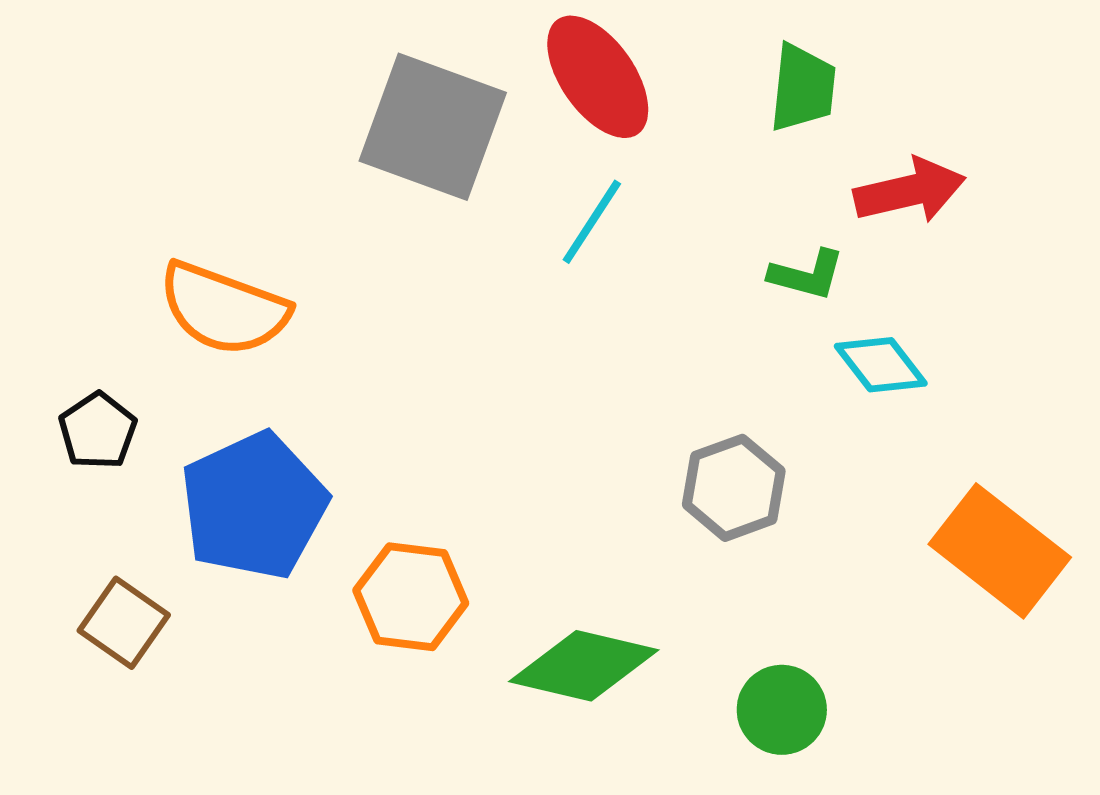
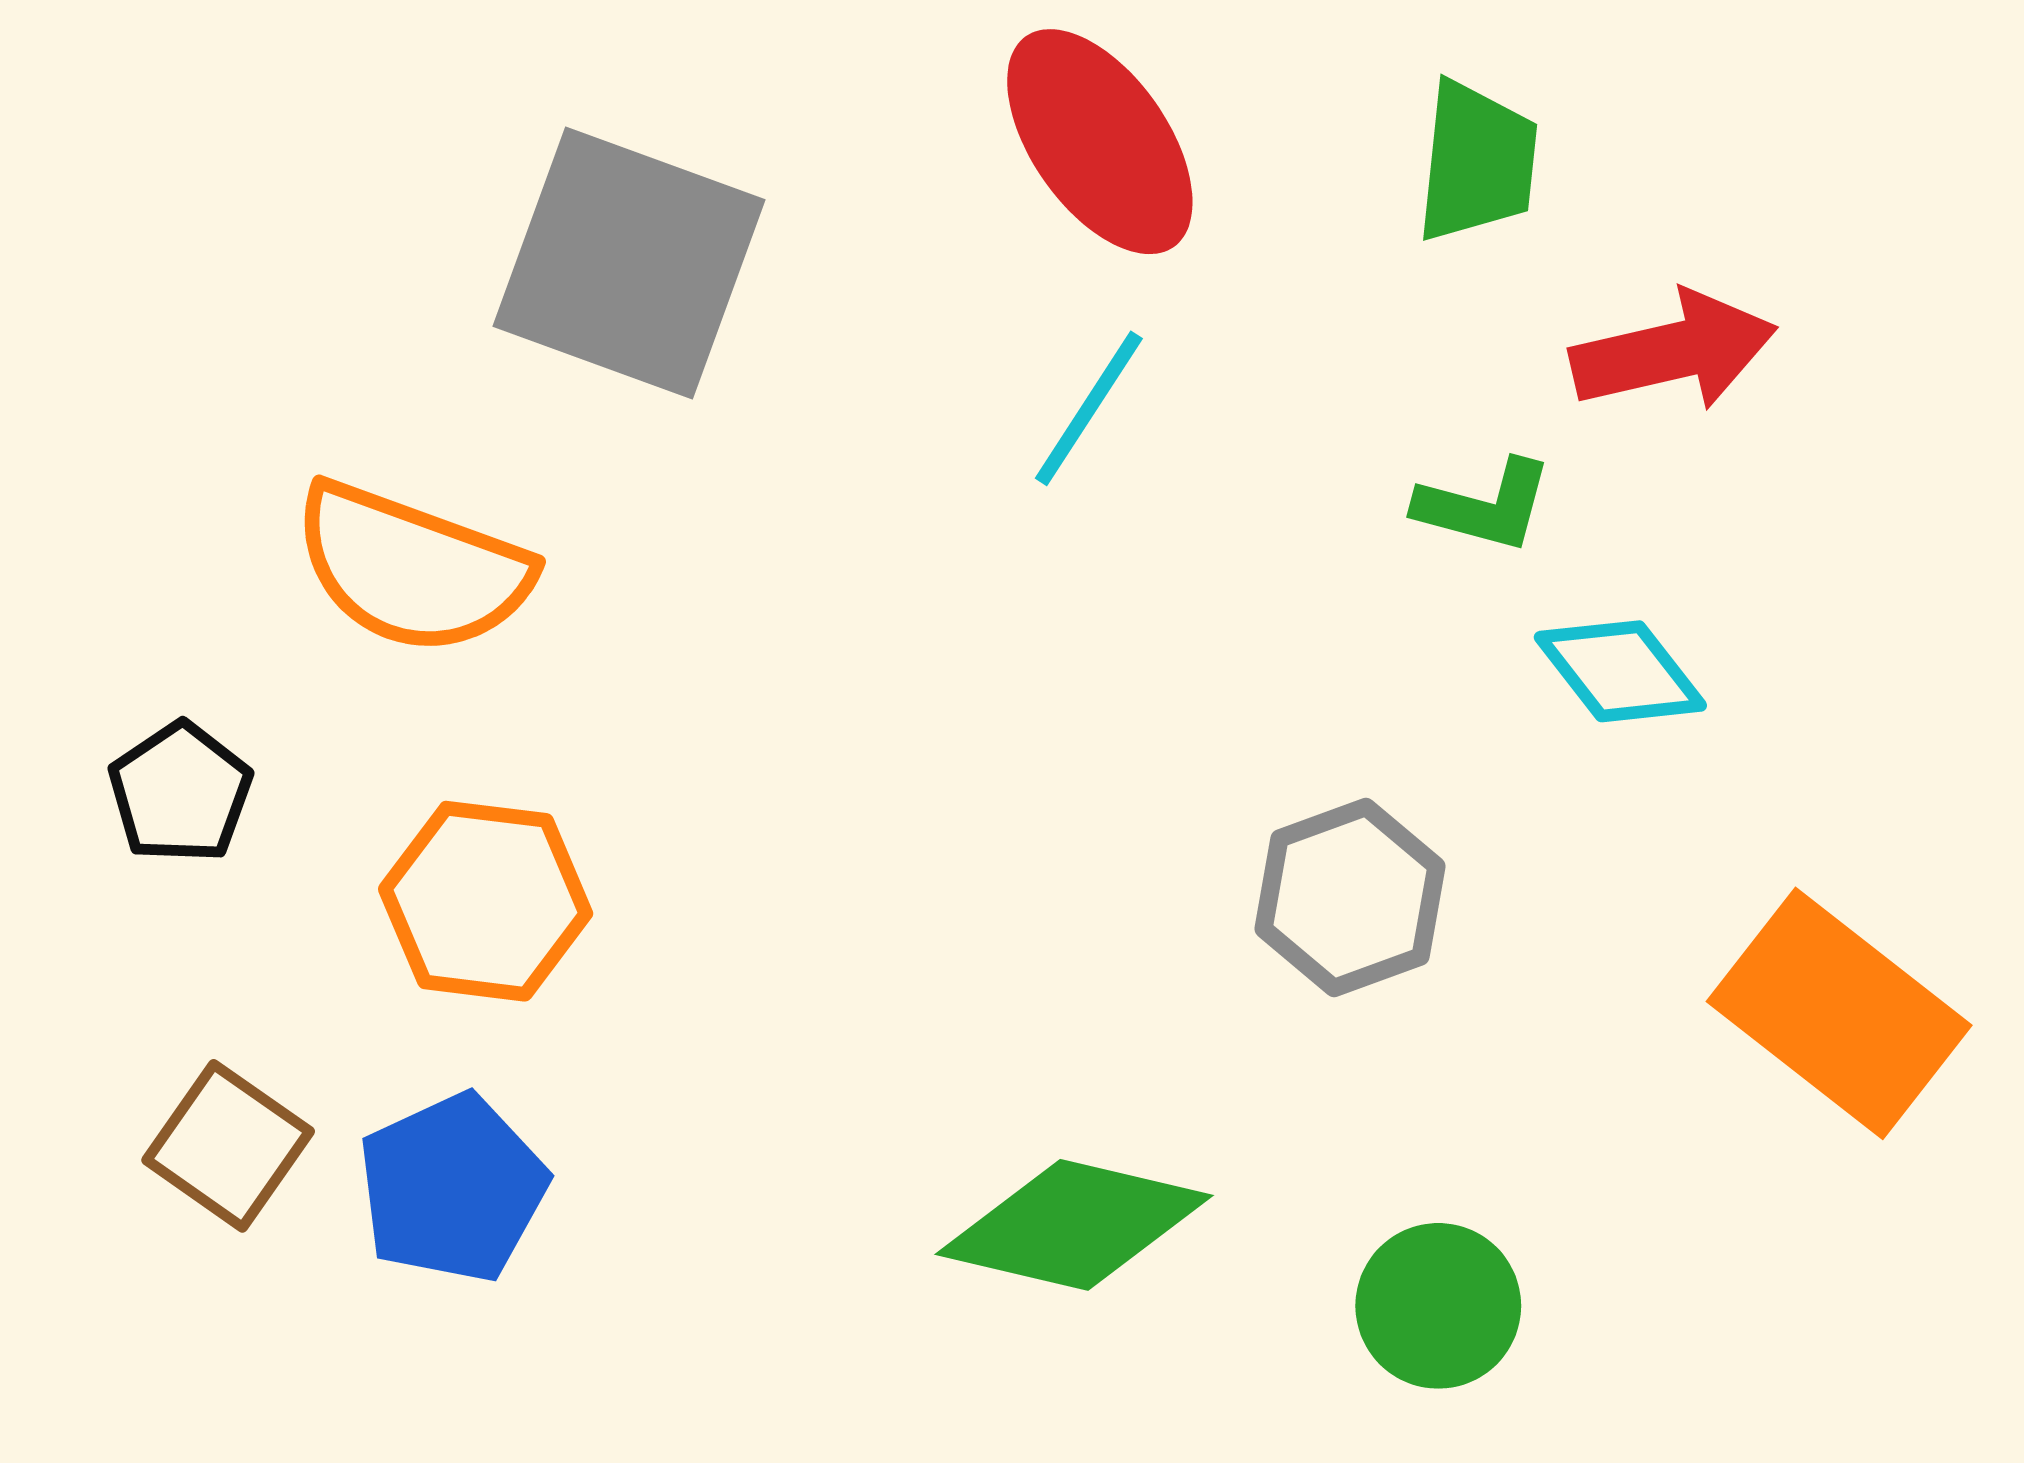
gray square: (433, 127) -> (629, 263), moved
blue pentagon: (254, 506) -> (452, 1188), moved, size x0.7
orange hexagon: (411, 597) -> (486, 901), moved

